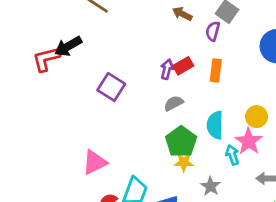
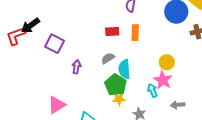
red rectangle: (183, 66) -> (112, 32), turned 32
purple arrow: (167, 69) -> (76, 67), moved
purple square: (111, 87) -> (55, 44), moved
cyan semicircle: (215, 125) -> (124, 69), moved

